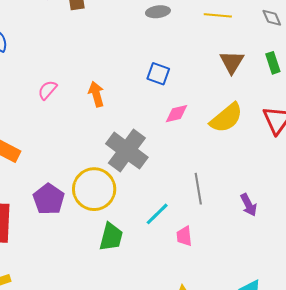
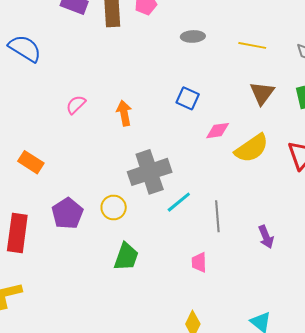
pink diamond: (177, 114) -> (218, 131), moved
gray cross: (127, 151) -> (150, 172), turned 30
yellow circle: (94, 189) -> (114, 207), size x0.6
cyan line: (157, 214) -> (179, 202), moved

